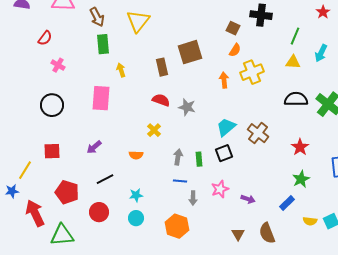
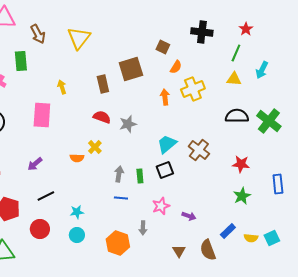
red star: (323, 12) -> (246, 29), moved
brown square: (233, 28) -> (163, 47), moved
green rectangle: (103, 44) -> (21, 61), moved
gray star: (187, 107) -> (128, 124), turned -30
red star: (300, 147) -> (241, 164), turned -30
orange semicircle: (136, 155) -> (77, 158), moved
gray arrow: (193, 198) -> (143, 228), moved
blue rectangle: (287, 203) -> (228, 231), moved

